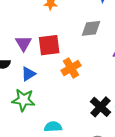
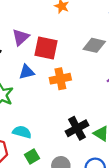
blue triangle: (28, 74) -> (27, 72), moved

